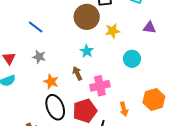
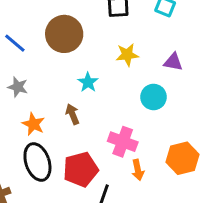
brown circle: (87, 17) -> (64, 34), moved
purple triangle: (149, 28) -> (173, 62), moved
pink cross: (100, 86) -> (123, 142), moved, turned 30

